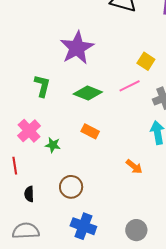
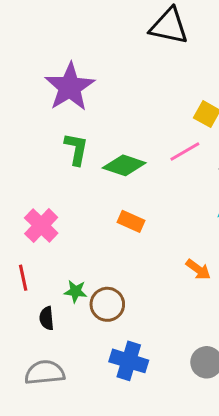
purple star: (77, 48) -> (70, 87), moved
green L-shape: (42, 86) -> (76, 149), moved
green star: (53, 145) -> (75, 291), moved

